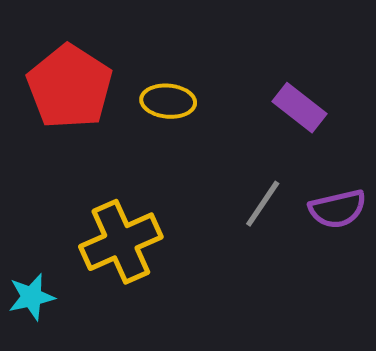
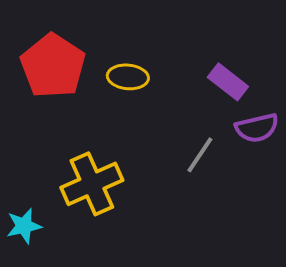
purple semicircle: (338, 209) -> (257, 128), moved

